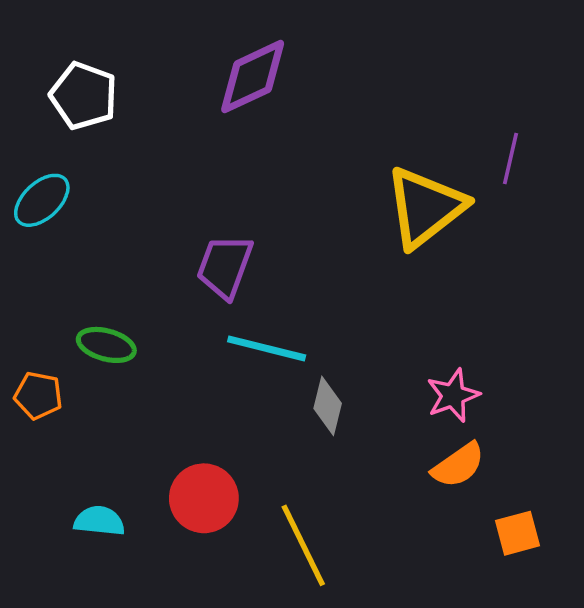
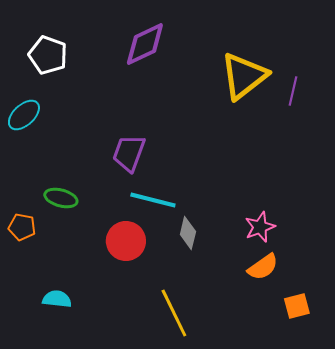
yellow triangle: (425, 207) -> (244, 76), moved
red circle: (204, 498) -> (126, 241), moved

